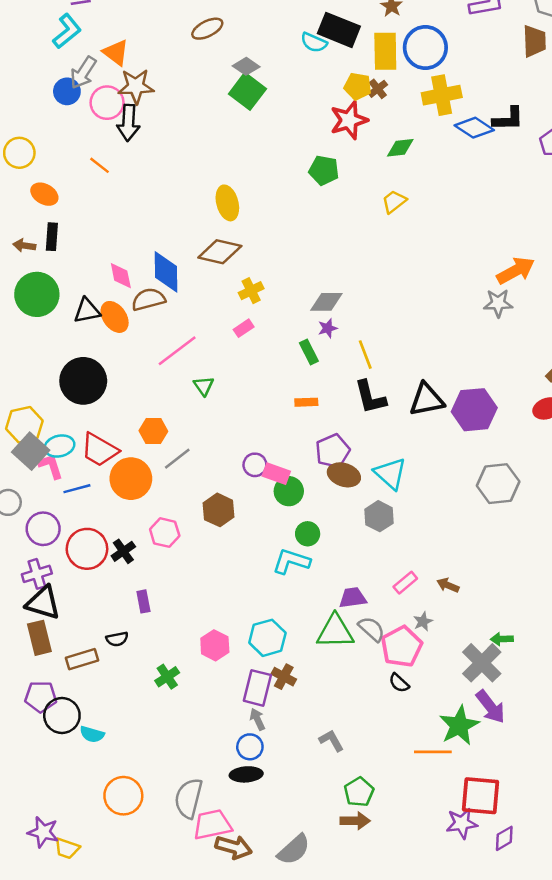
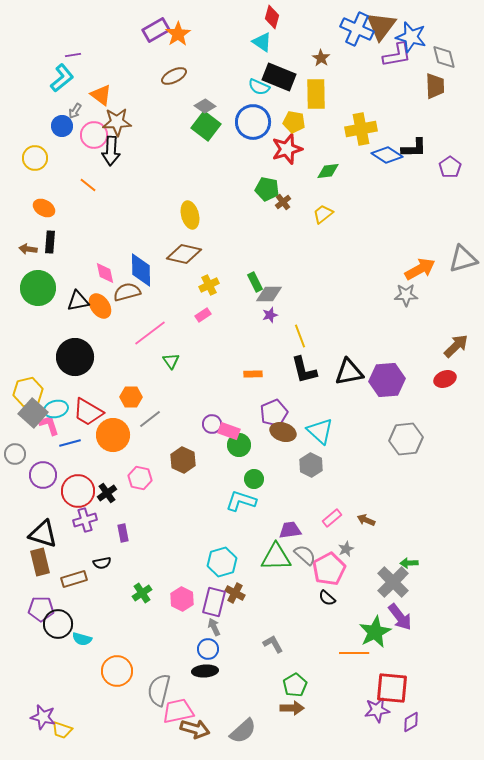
blue circle: (425, 47) -> (253, 122), moved
gray arrow: (83, 73) -> (75, 111), size x0.6
brown cross: (378, 89) -> (283, 202), moved
yellow circle: (19, 153) -> (35, 158), moved
green rectangle: (309, 352) -> (255, 282), moved
purple cross: (37, 574) -> (85, 520), moved
pink hexagon: (215, 645) -> (182, 599), moved
orange circle: (123, 796) -> (117, 671), moved

